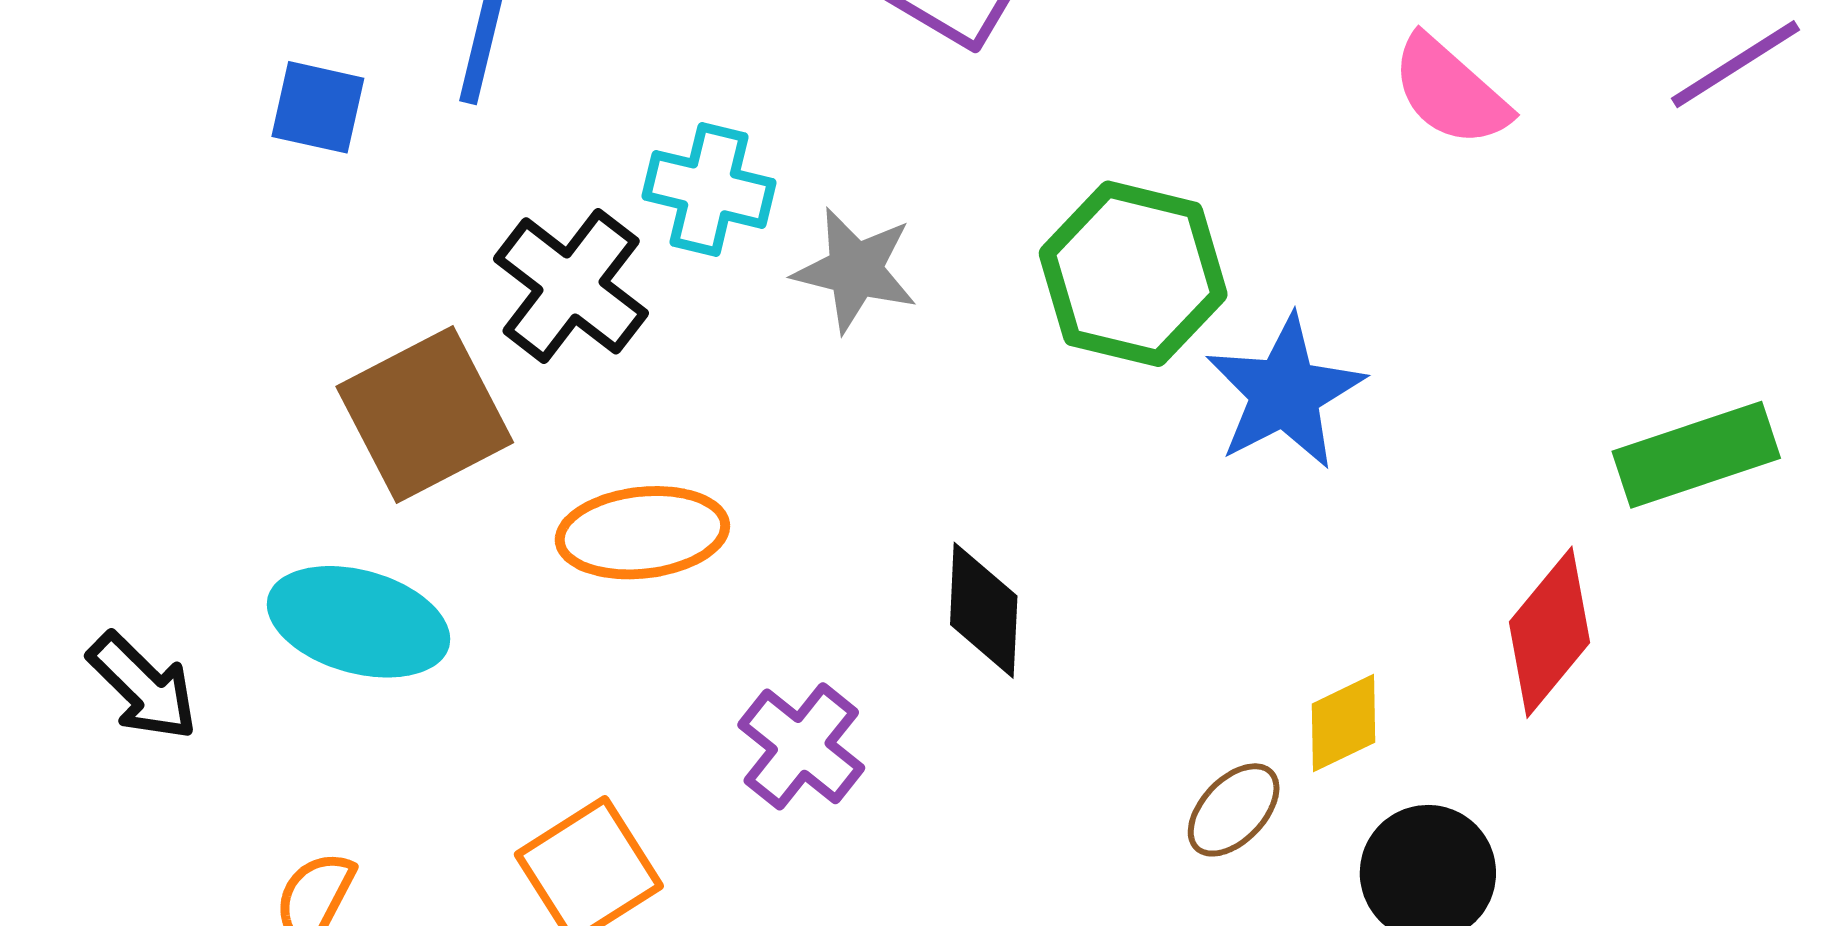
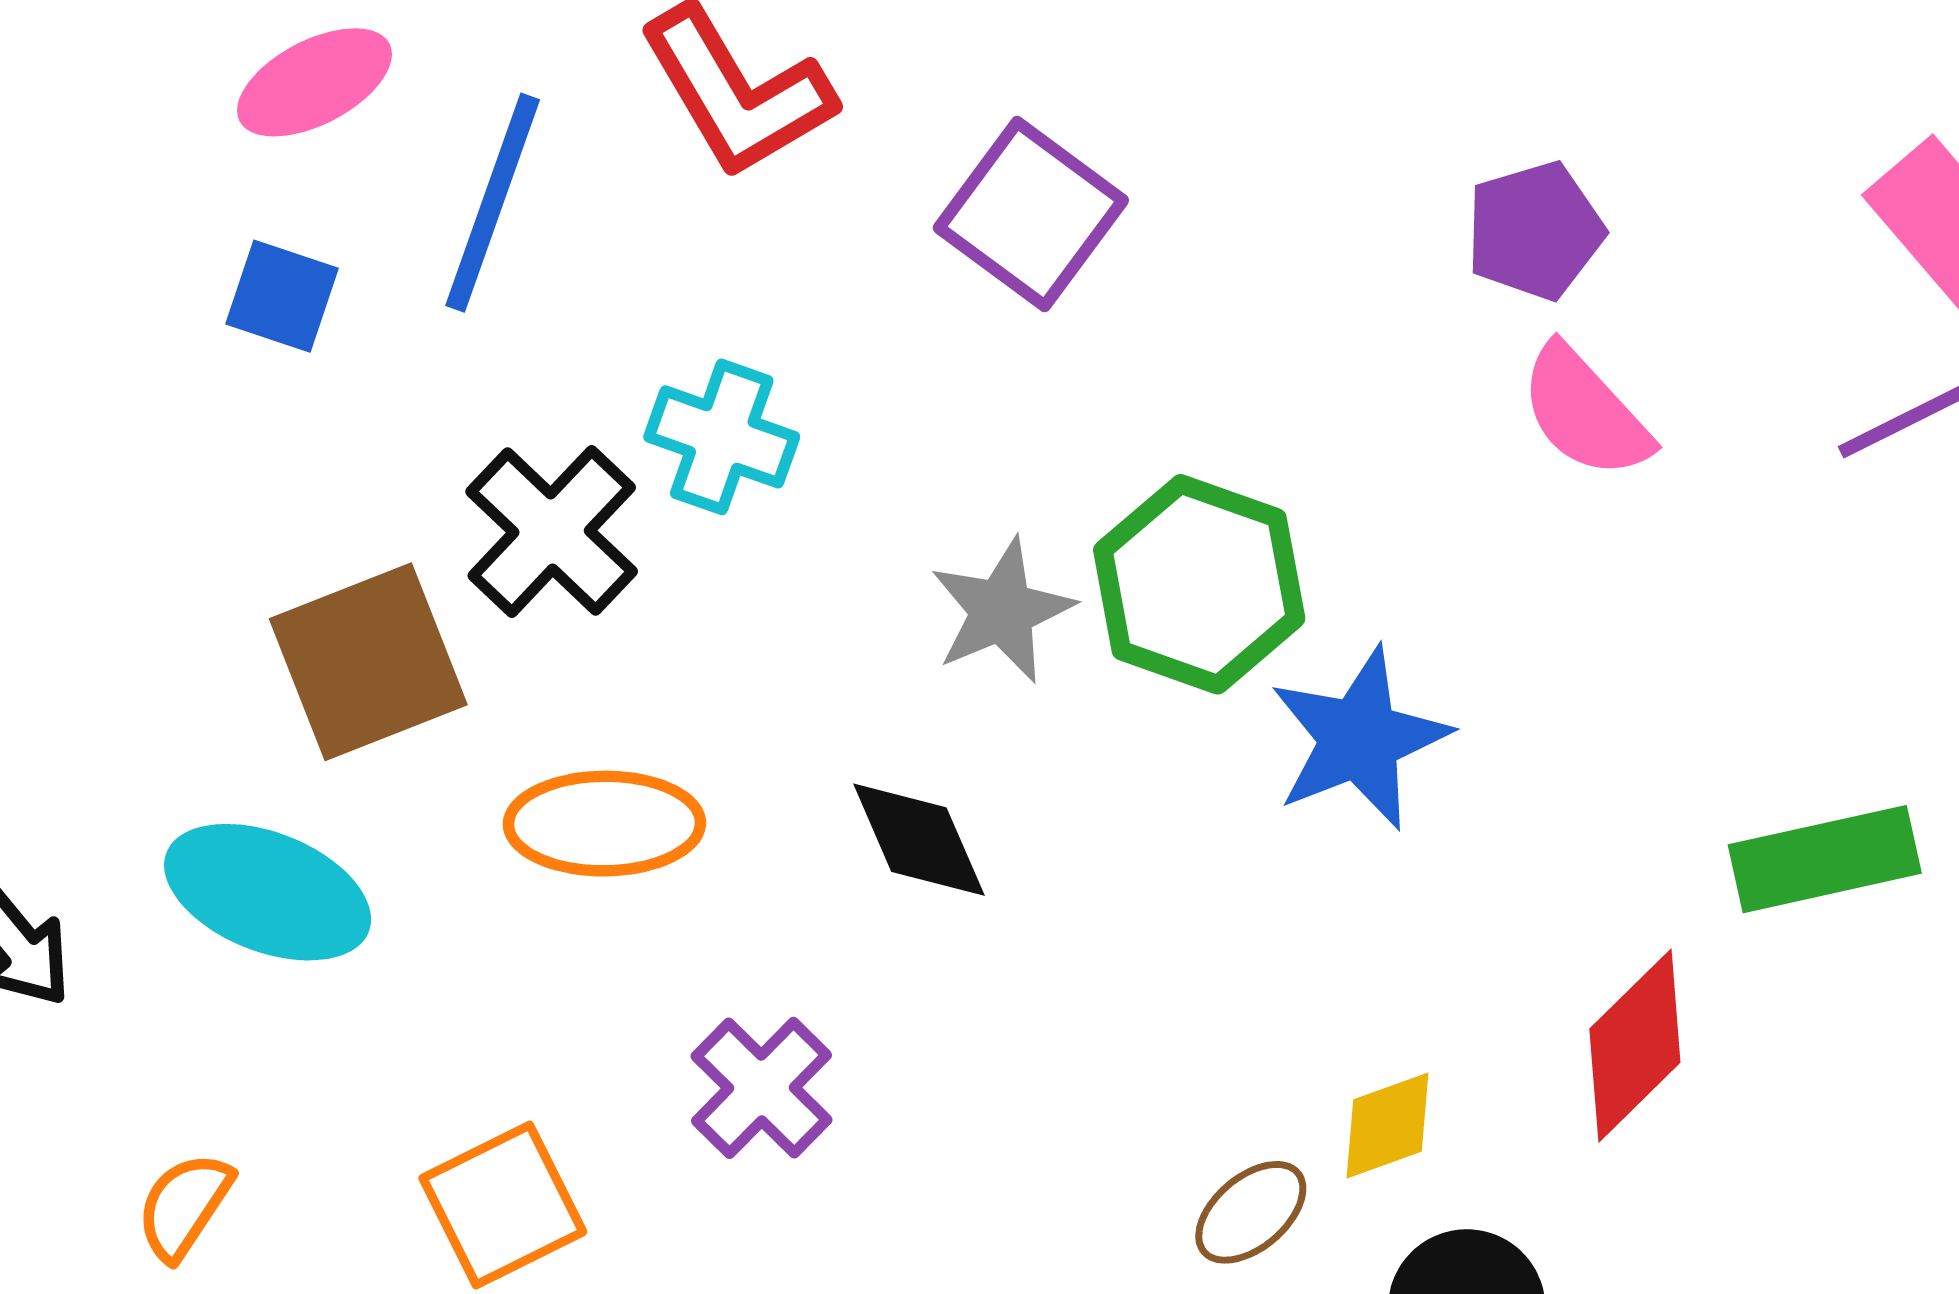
gray star: (855, 270) -> (1002, 611), moved, turned 30
black diamond: (984, 610) -> (919, 840), moved, turned -32

